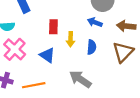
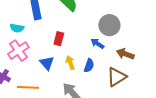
yellow arrow: (71, 39) -> (70, 63), moved, turned 144

